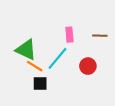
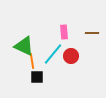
orange line: (35, 66) -> (32, 61), turned 49
red circle: (88, 66) -> (71, 56), moved

